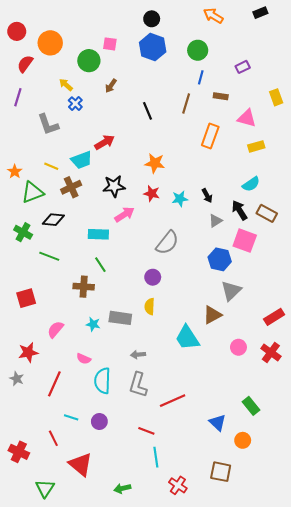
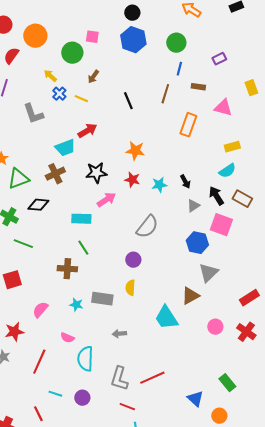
yellow rectangle: (256, 146) -> (232, 147), moved
yellow line: (51, 166) -> (81, 99), moved
green line: (49, 256) -> (23, 244), moved
gray L-shape: (138, 385) -> (119, 379), moved

